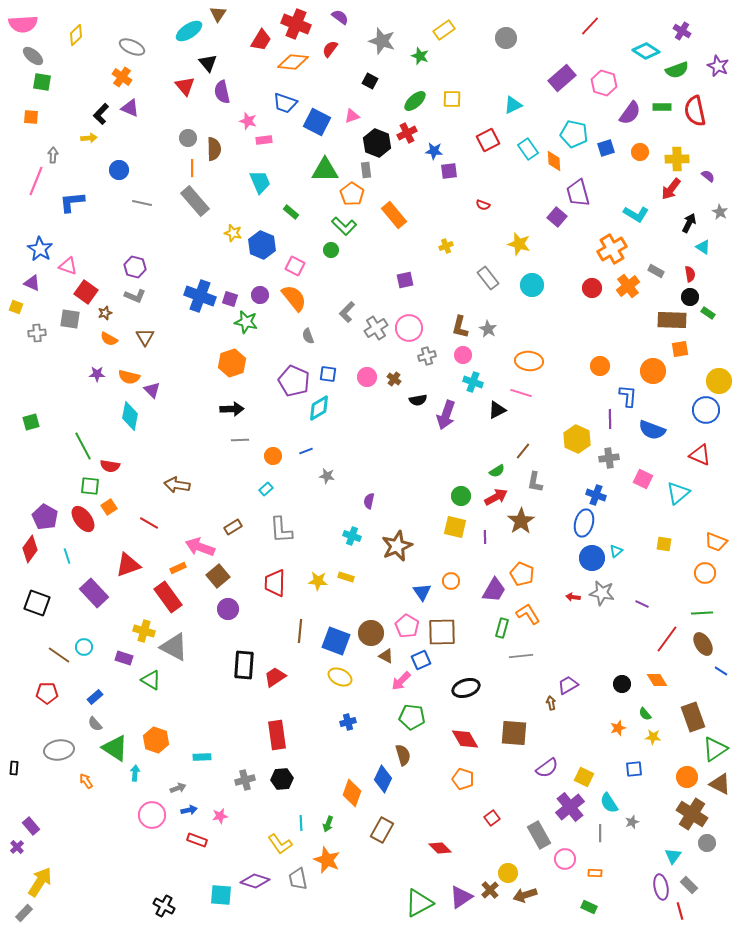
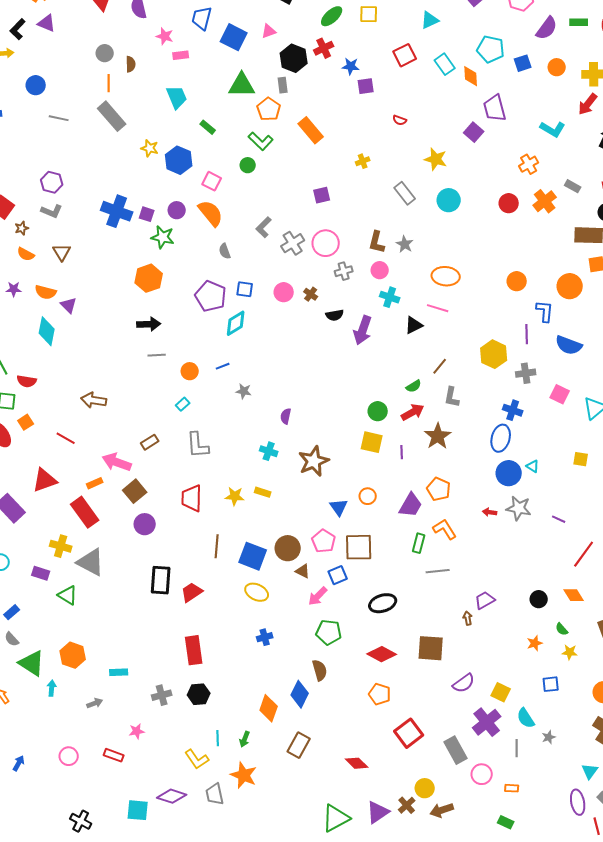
blue trapezoid: (285, 103) -> (202, 18), turned 85
brown semicircle: (214, 149) -> (131, 64), size x0.7
orange cross: (612, 249) -> (529, 164), size x0.7
cyan triangle: (616, 551) -> (533, 466), turned -48
red diamond: (465, 739) -> (382, 654), turned -32
blue arrow: (189, 810) -> (19, 763), moved, turned -49
pink circle: (152, 815) -> (69, 756), moved, size x0.7
red square: (492, 818) -> (409, 733), size x1.8

